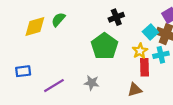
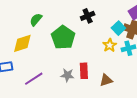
yellow diamond: (35, 27) -> (22, 43), moved
green pentagon: (104, 46) -> (63, 37), moved
red rectangle: (145, 67) -> (84, 71), moved

